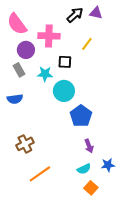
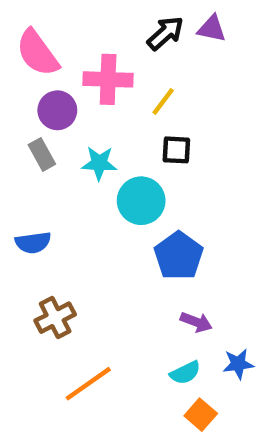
yellow line: (87, 44) -> (163, 101), moved
black square: (65, 62) -> (176, 150), moved
blue semicircle: (15, 99) -> (33, 243), moved
purple arrow: (89, 146) -> (196, 322), turned -48

